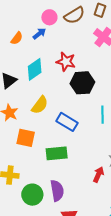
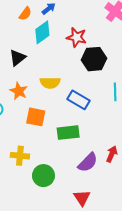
cyan diamond: (35, 69) -> (42, 32), moved
yellow semicircle: (40, 105) -> (50, 83), turned 54
purple semicircle: (57, 191) -> (88, 162), moved, turned 55

